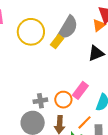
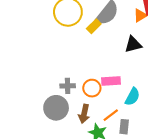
pink rectangle: (80, 90) -> (111, 81), turned 42

